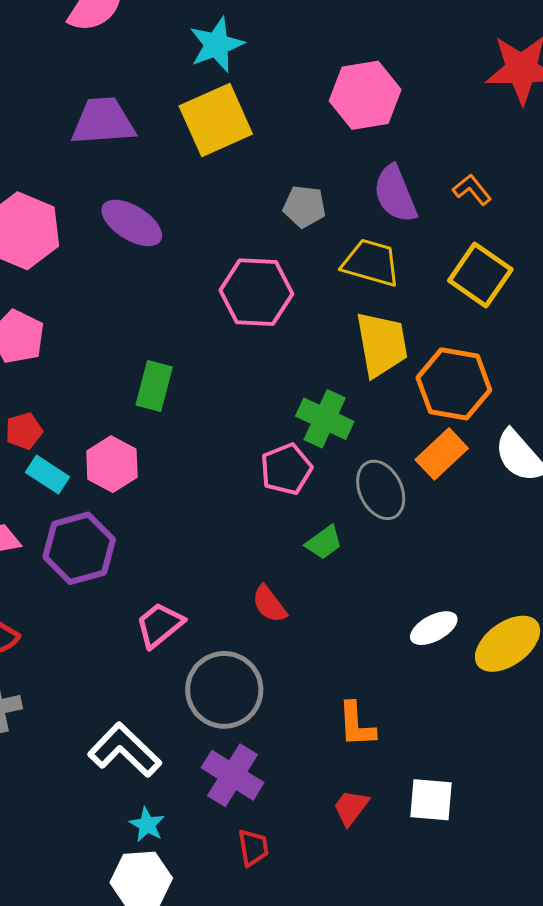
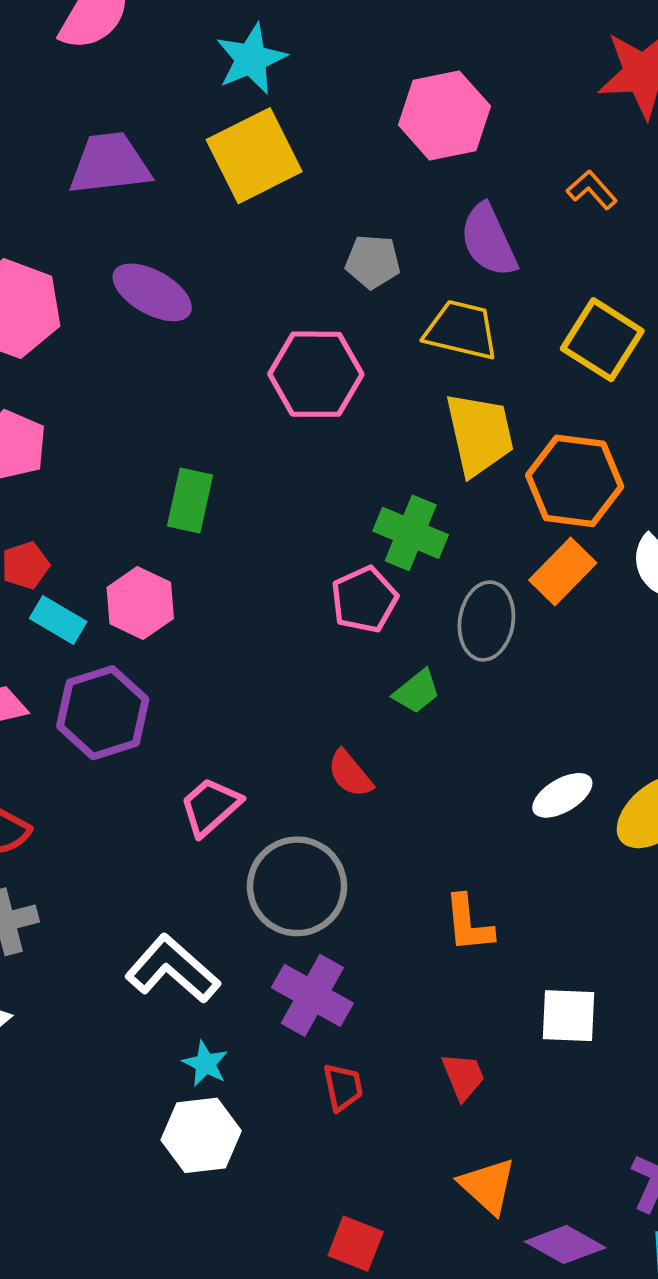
orange L-shape: (472, 190) -> (592, 190), moved
gray ellipse: (381, 490) -> (486, 621), turned 38
red trapezoid: (351, 808) -> (463, 1076), moved, turned 123

